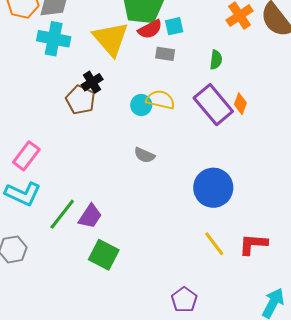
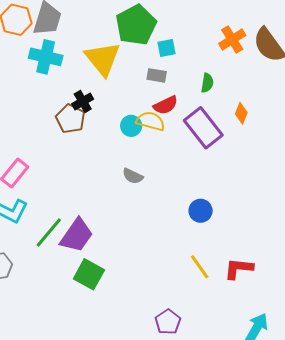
red semicircle: (150, 29) -> (166, 105), moved
orange diamond: (240, 104) -> (241, 113), moved
blue circle: (213, 188) -> (201, 211), size x0.6
purple trapezoid: (90, 216) -> (77, 235), size x1.4

